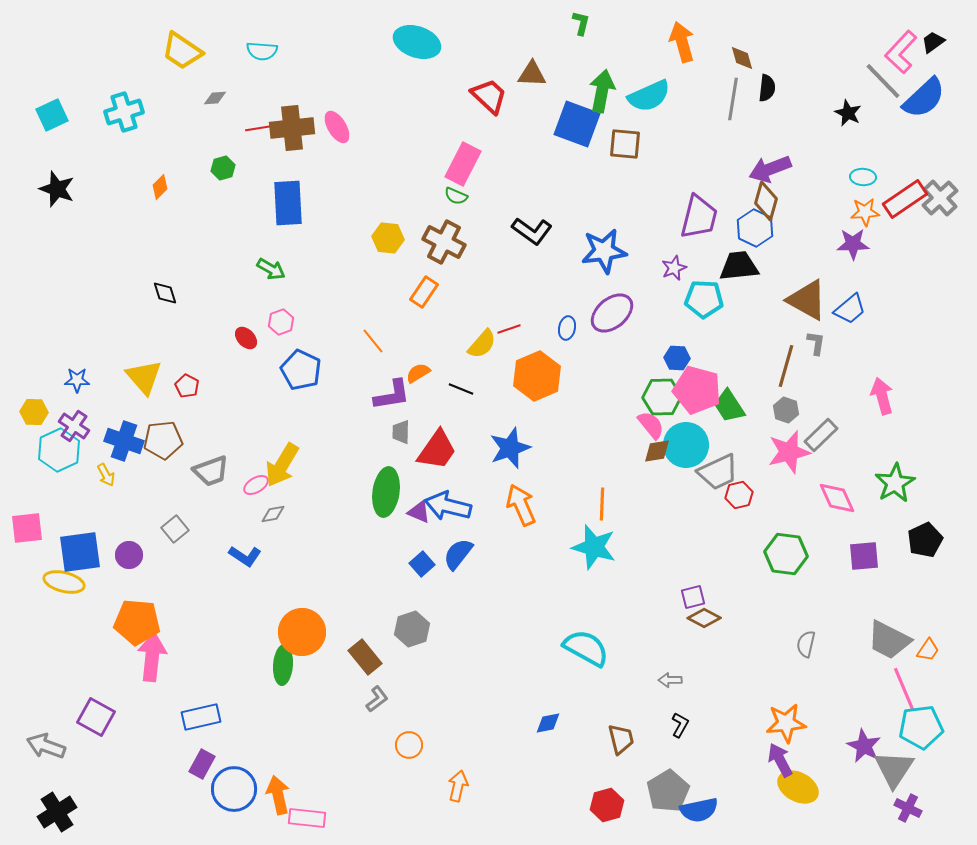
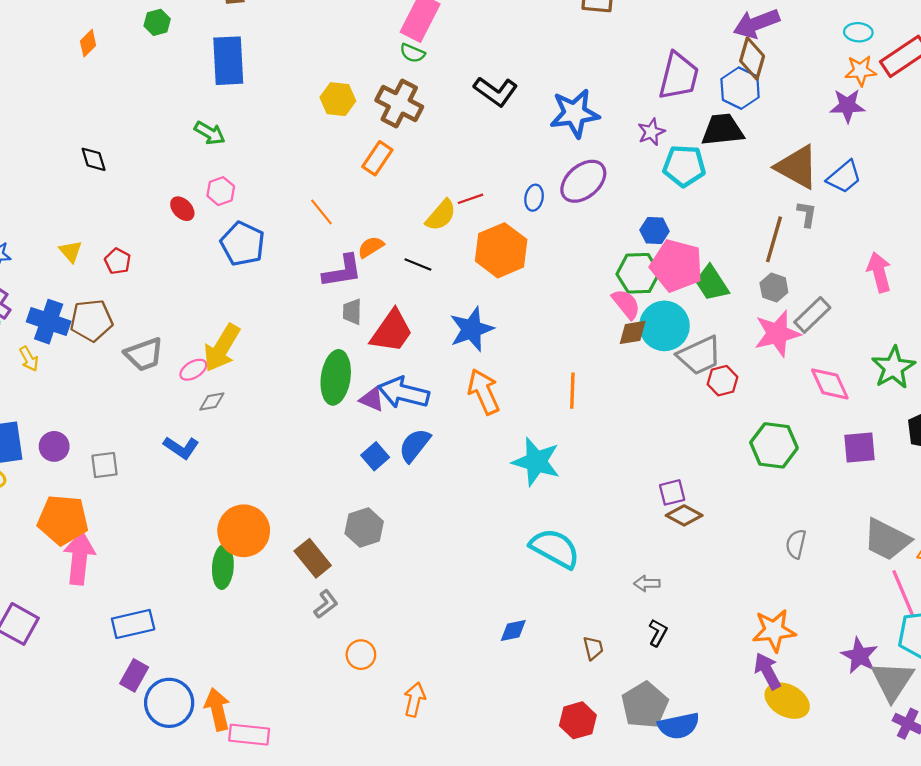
yellow triangle: (144, 377) -> (71, 251), size x0.6
gray square: (175, 529) -> (105, 465), moved, turned 32
cyan star: (594, 547) -> (536, 462), moved
brown trapezoid: (621, 739) -> (593, 648), size x0.7

